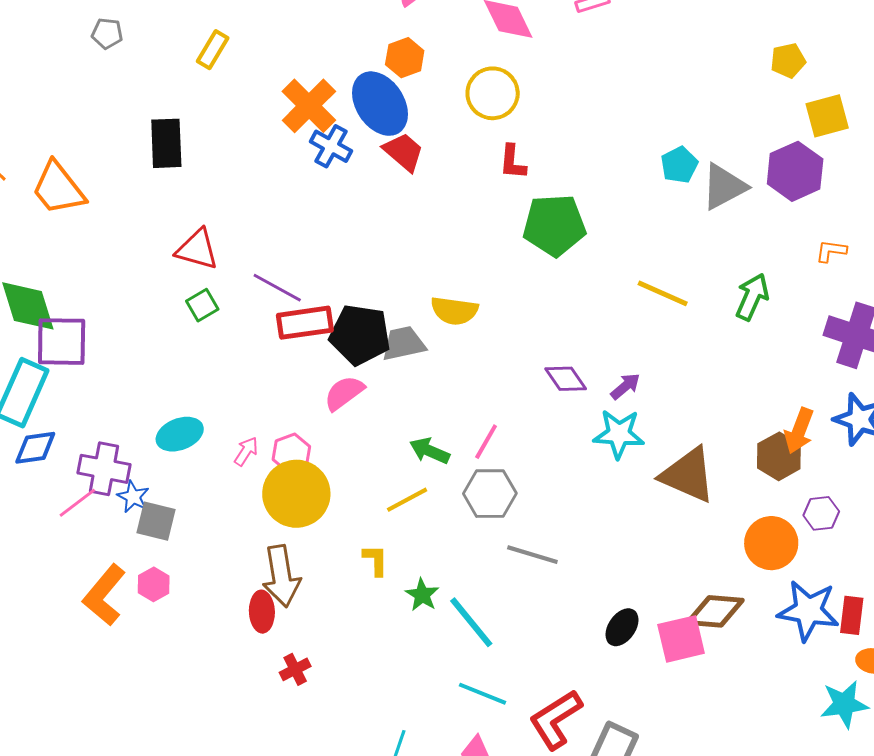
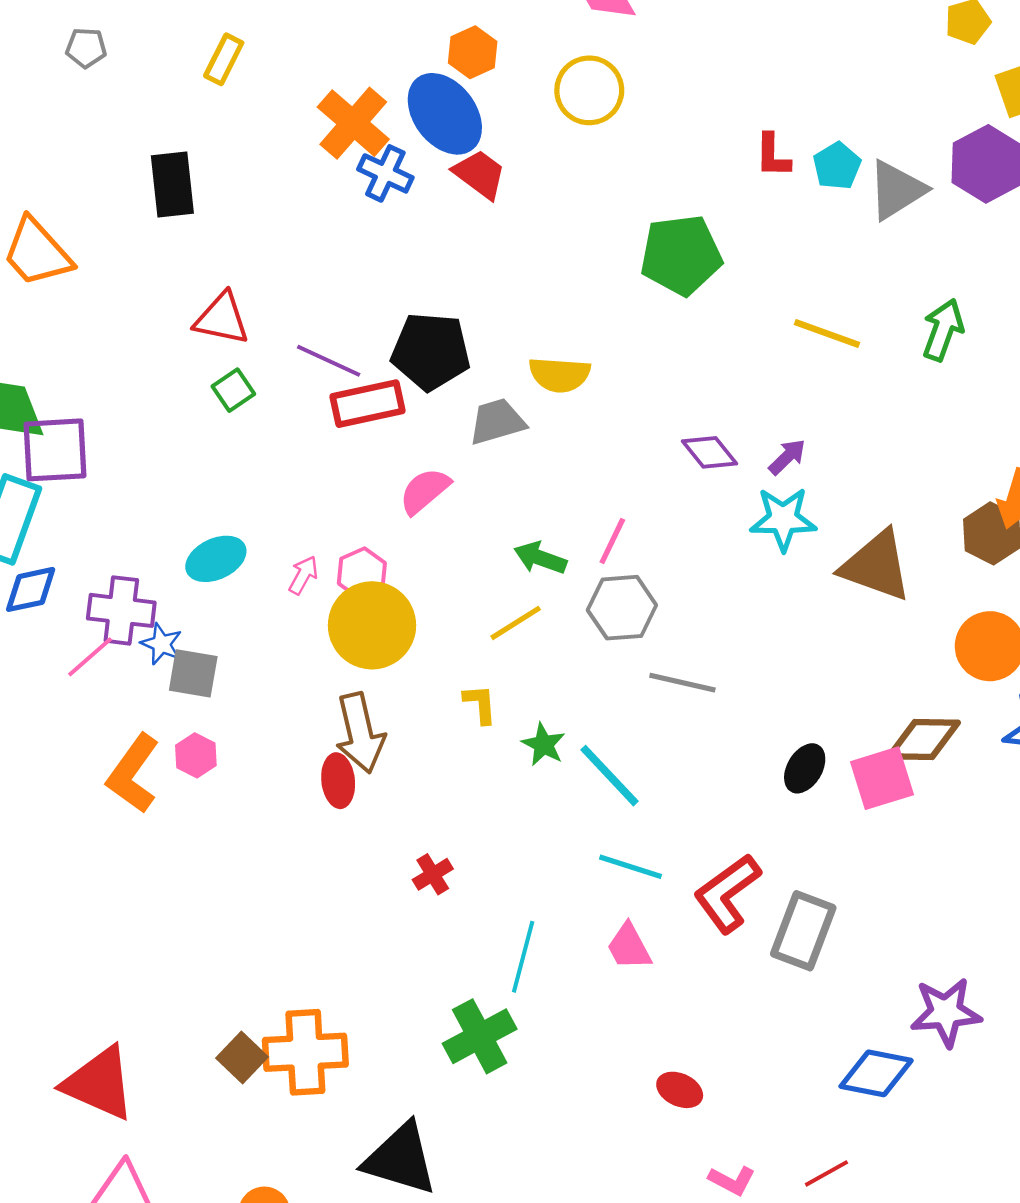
red L-shape: (513, 162) -> (773, 156), moved
black pentagon: (360, 335) -> (431, 351), moved
red cross: (295, 669) -> (433, 874), moved

